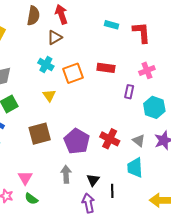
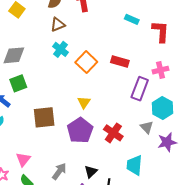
brown triangle: (55, 37) -> (58, 25), moved
orange square: (73, 73) -> (86, 62), turned -35
purple rectangle: (129, 92) -> (140, 89), size x1.6
yellow triangle: (49, 95) -> (84, 102), moved
gray triangle: (139, 141) -> (147, 127), moved
gray arrow: (66, 174) -> (59, 171), moved, turned 30

